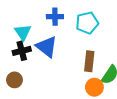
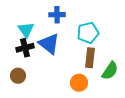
cyan pentagon: (87, 23) -> (88, 33), moved
orange circle: (94, 87) -> (79, 83), moved

